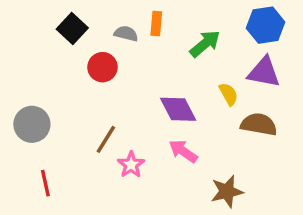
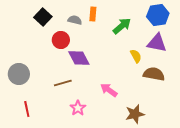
purple diamond: (178, 109) -> (79, 58), moved
brown line: (106, 139) -> (63, 83), turned 42
pink star: (131, 165) -> (78, 108), moved

